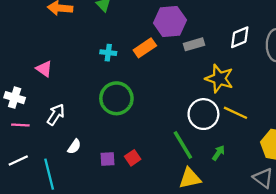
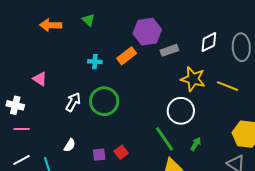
yellow line: (235, 113) -> (227, 86), moved
white arrow: (56, 115) -> (73, 102), moved

